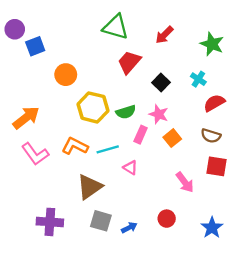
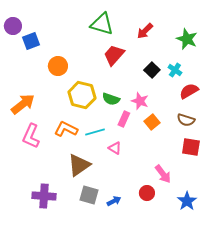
black square: (161, 83) -> (152, 70), moved
green semicircle: (126, 112) -> (111, 99), turned 36
pink L-shape: (35, 154) -> (31, 136), turned 60
pink arrow: (185, 182) -> (163, 174), moved

